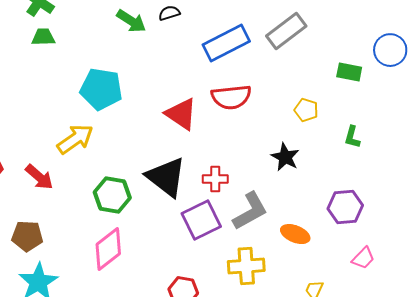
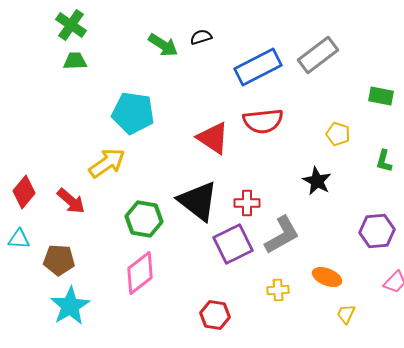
orange ellipse: (295, 234) -> (327, 277), moved
yellow cross: (246, 266) -> (278, 290), size x0.6

